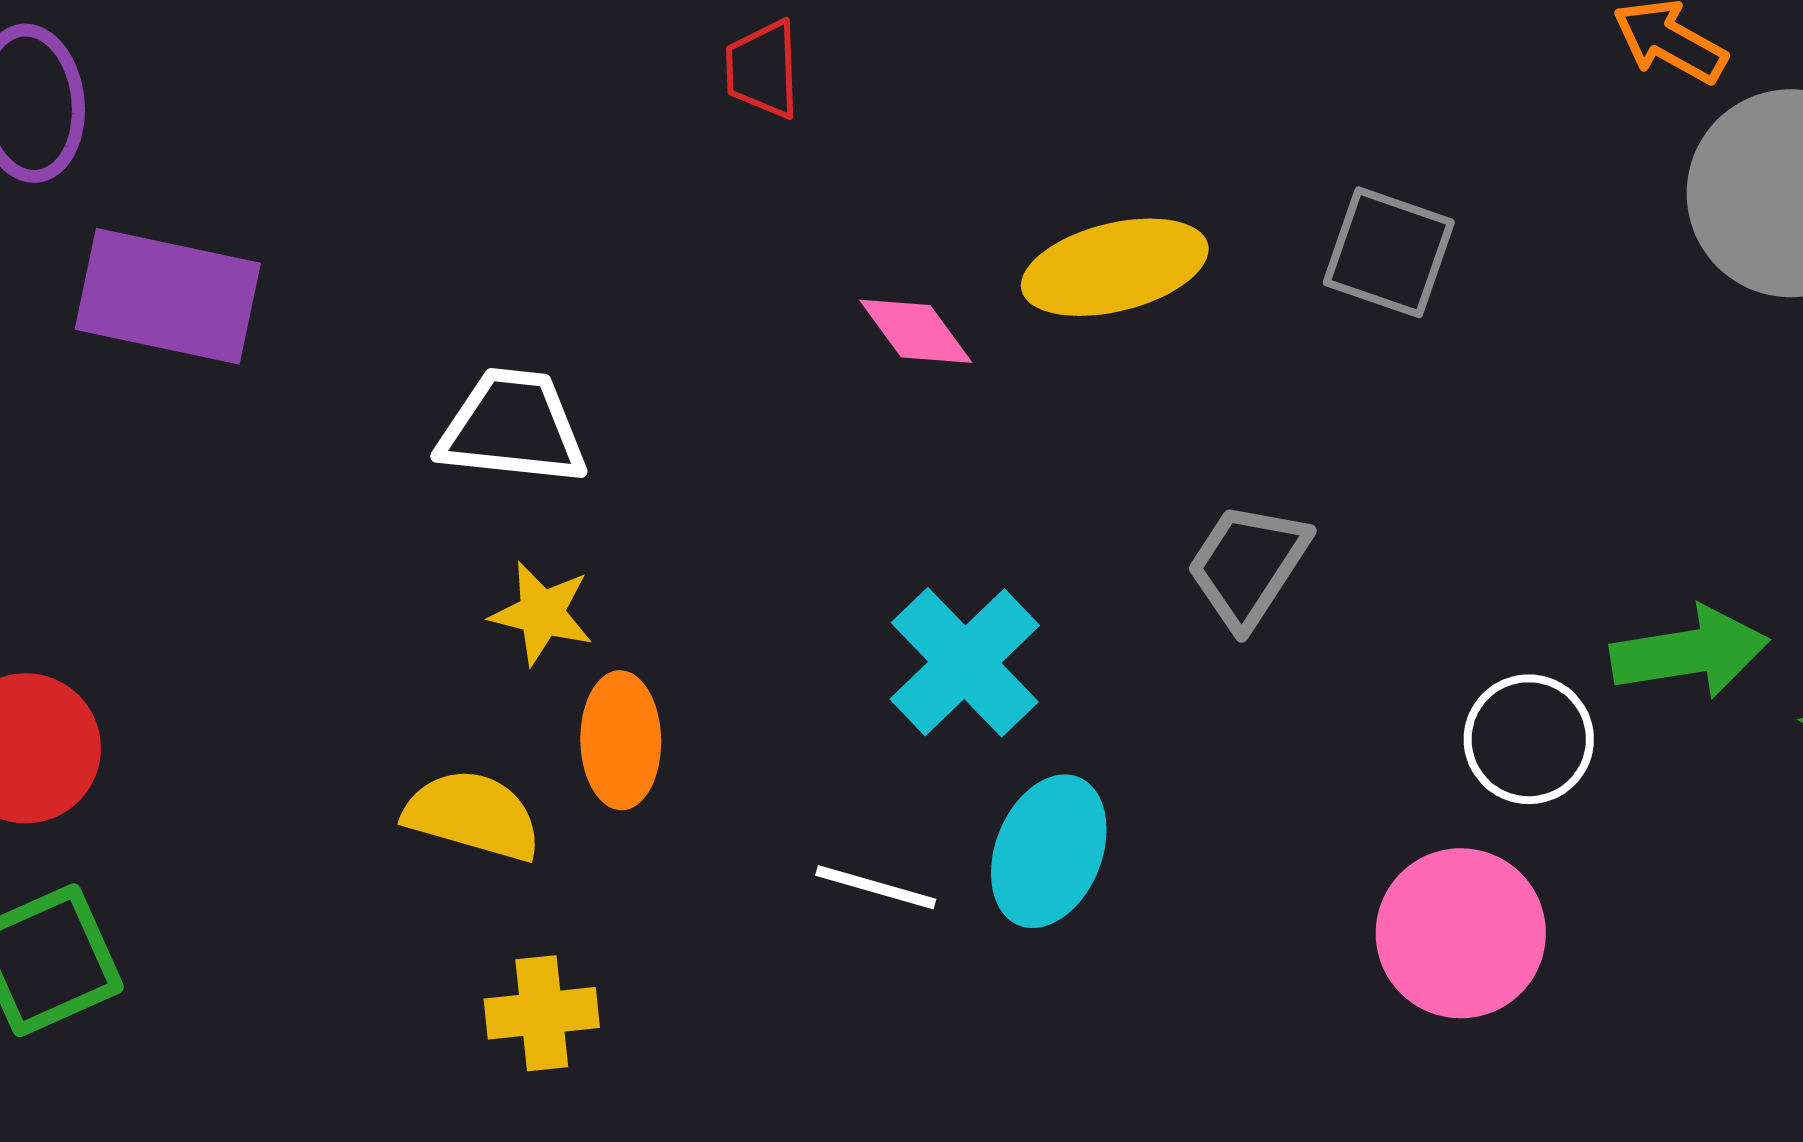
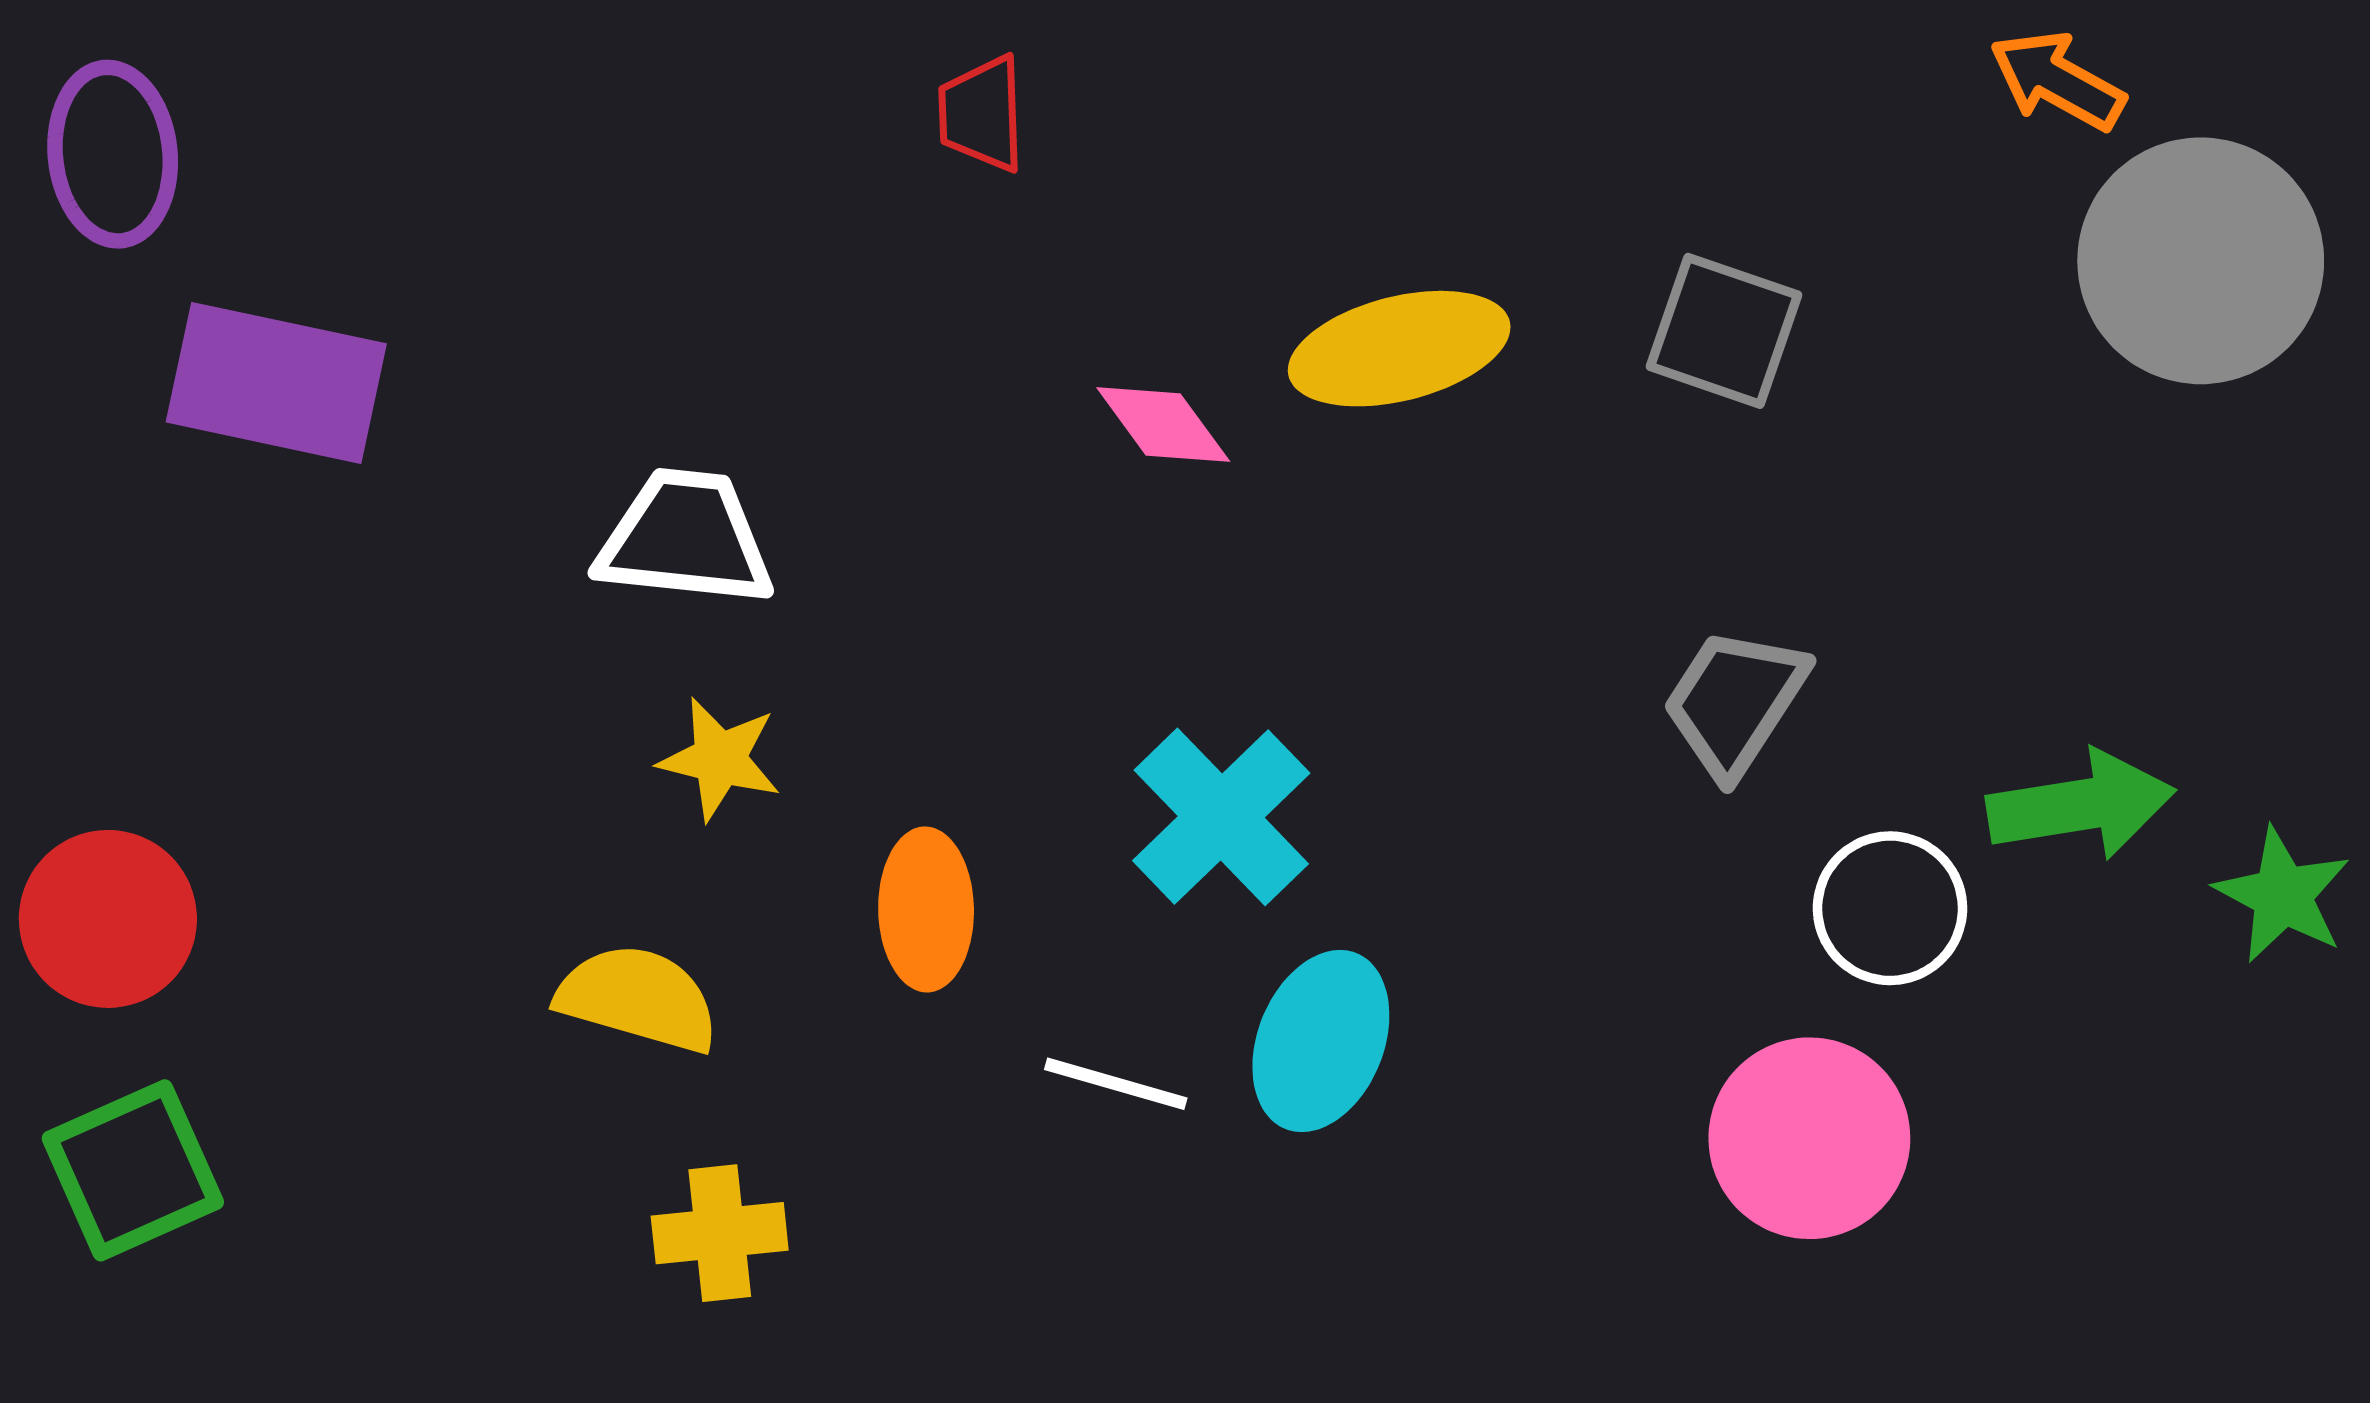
gray trapezoid: (1248, 565) -> (1735, 702), moved
orange ellipse: (621, 740) -> (926, 909), moved

